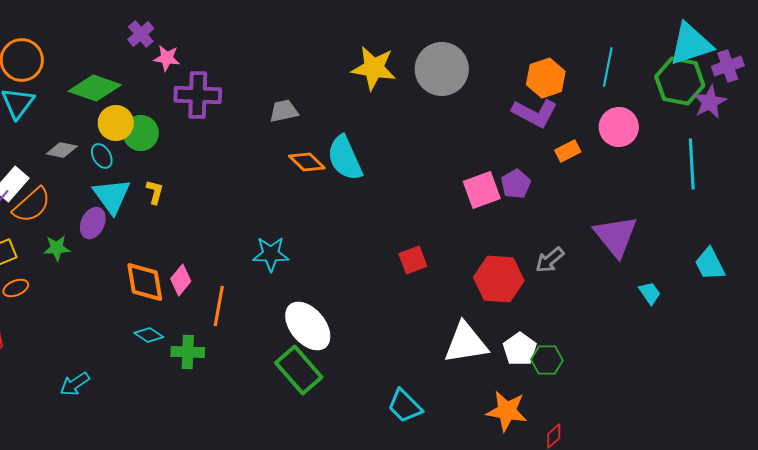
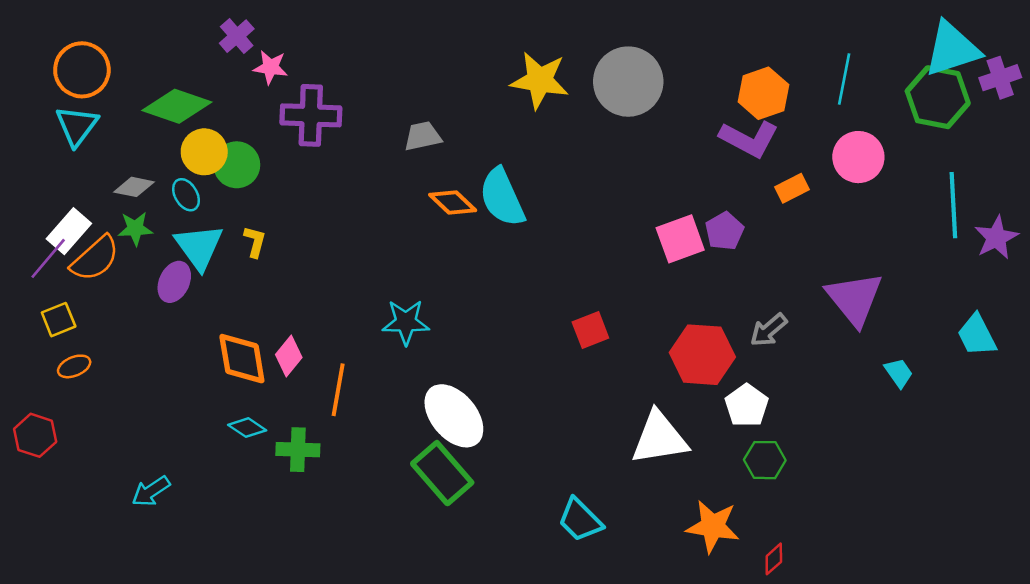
purple star: (710, 102) -> (996, 238), moved
green star: (57, 248) -> (135, 229), moved
white pentagon: (520, 349) -> (747, 405), moved

